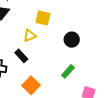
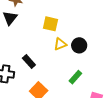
yellow triangle: (30, 36) -> (60, 44), moved

